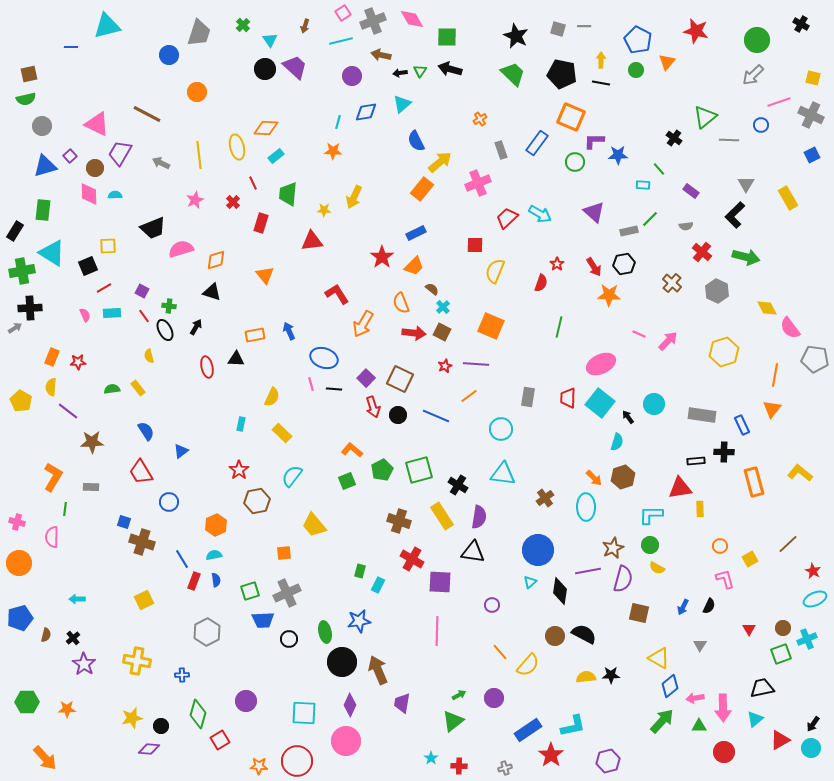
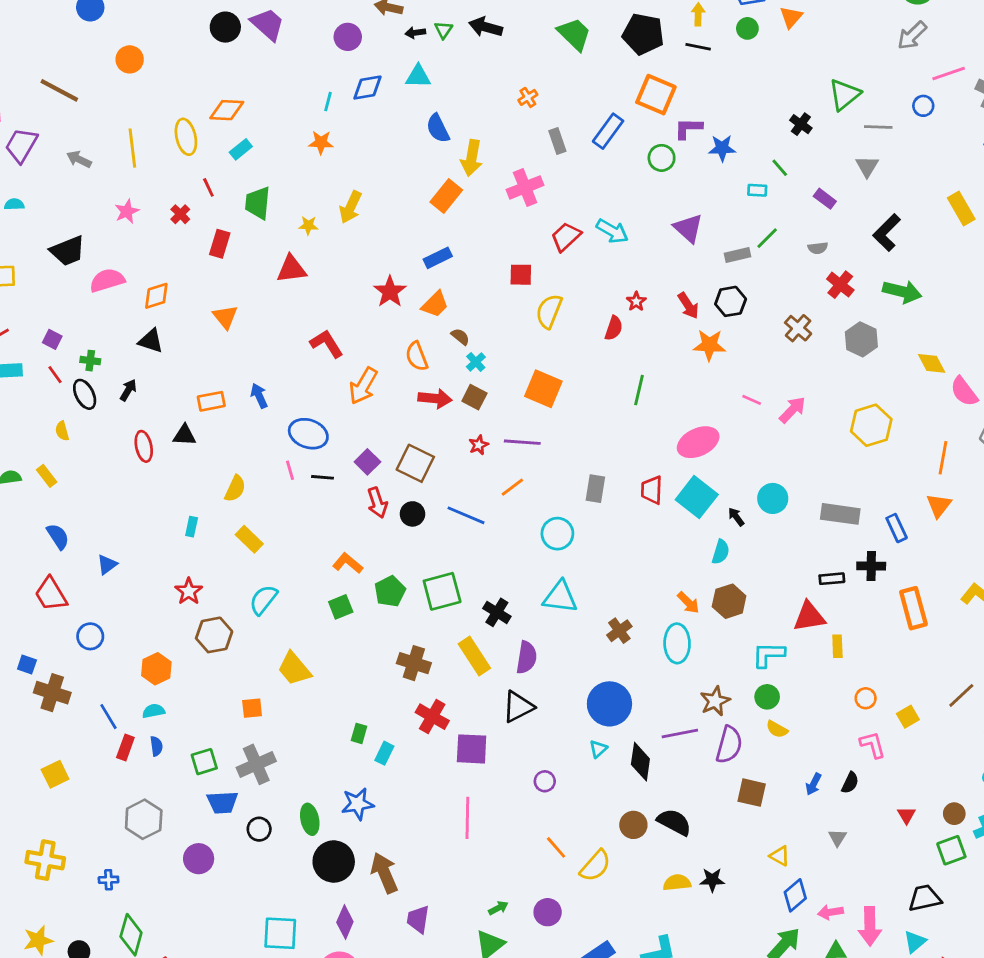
cyan triangle: (402, 104) -> (418, 76), turned 42
yellow arrow: (440, 162) -> (472, 158), turned 140
gray triangle: (746, 184) -> (867, 166), moved
black triangle: (473, 552) -> (518, 707), turned -35
yellow triangle: (659, 658) -> (780, 856), size x0.7
purple circle: (246, 701) -> (199, 859), moved

